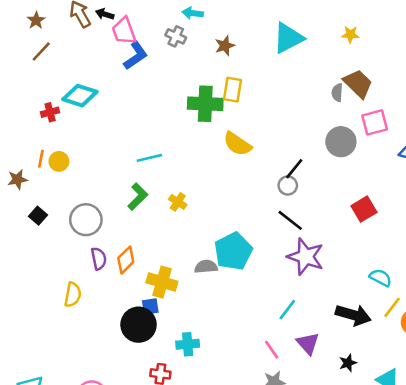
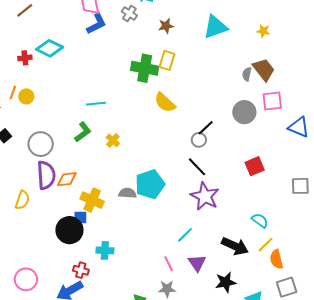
purple semicircle: (99, 259) -> (46, 175), size x1.6
orange diamond: (126, 260) -> (67, 179), turned 30
black star: (348, 363) -> (226, 282), size x1.5

